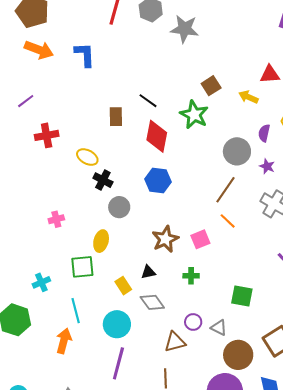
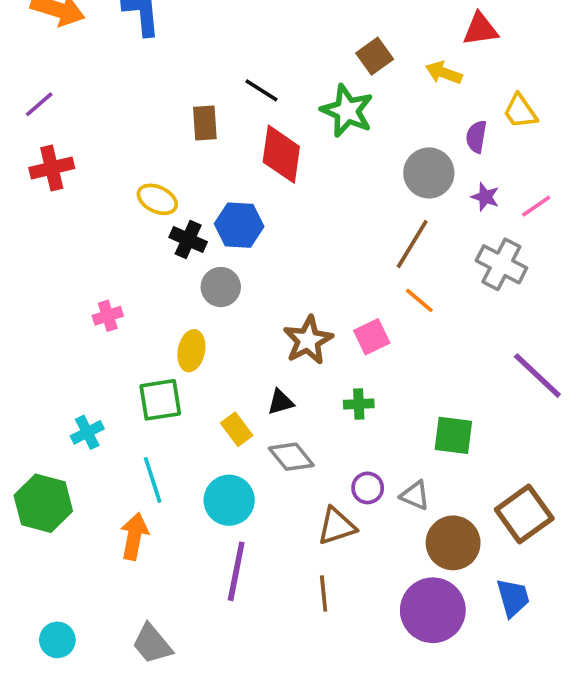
red cross: (47, 135) -> (52, 168), moved
blue hexagon: (158, 181) -> (239, 225), moved

